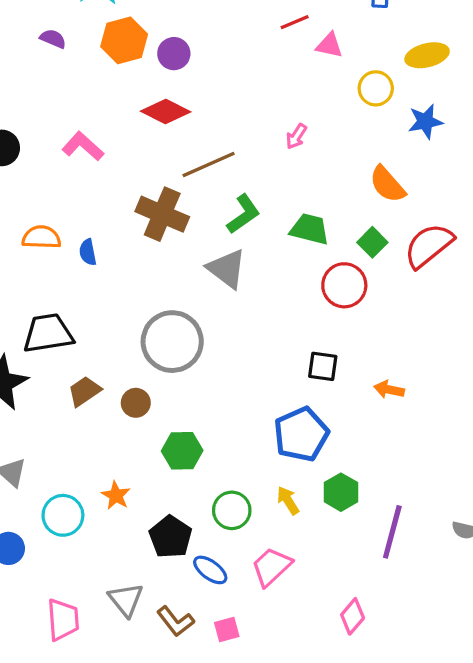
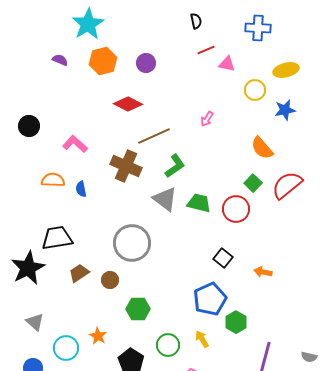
purple circle: (174, 54) -> (146, 63), moved
pink L-shape: (83, 146) -> (75, 144), moved
green trapezoid: (310, 229) -> (199, 203), moved
black square: (323, 366) -> (223, 258), turned 30
green hexagon: (341, 492) -> (236, 322), moved

